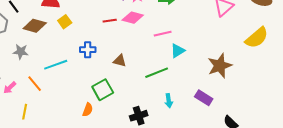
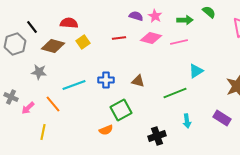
red line: (110, 21) -> (119, 38), moved
pink line: (163, 34) -> (179, 42), moved
blue cross: (88, 50) -> (106, 80), moved
orange semicircle: (88, 110) -> (106, 130), turned 48

